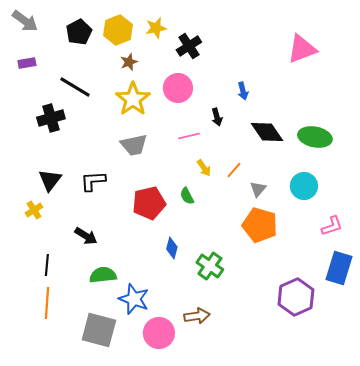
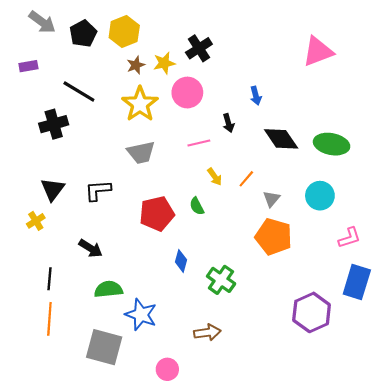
gray arrow: (25, 21) -> (42, 22), moved
yellow star: (156, 28) -> (164, 63), moved
pink circle: (159, 333) -> (167, 369), moved, size x0.7

